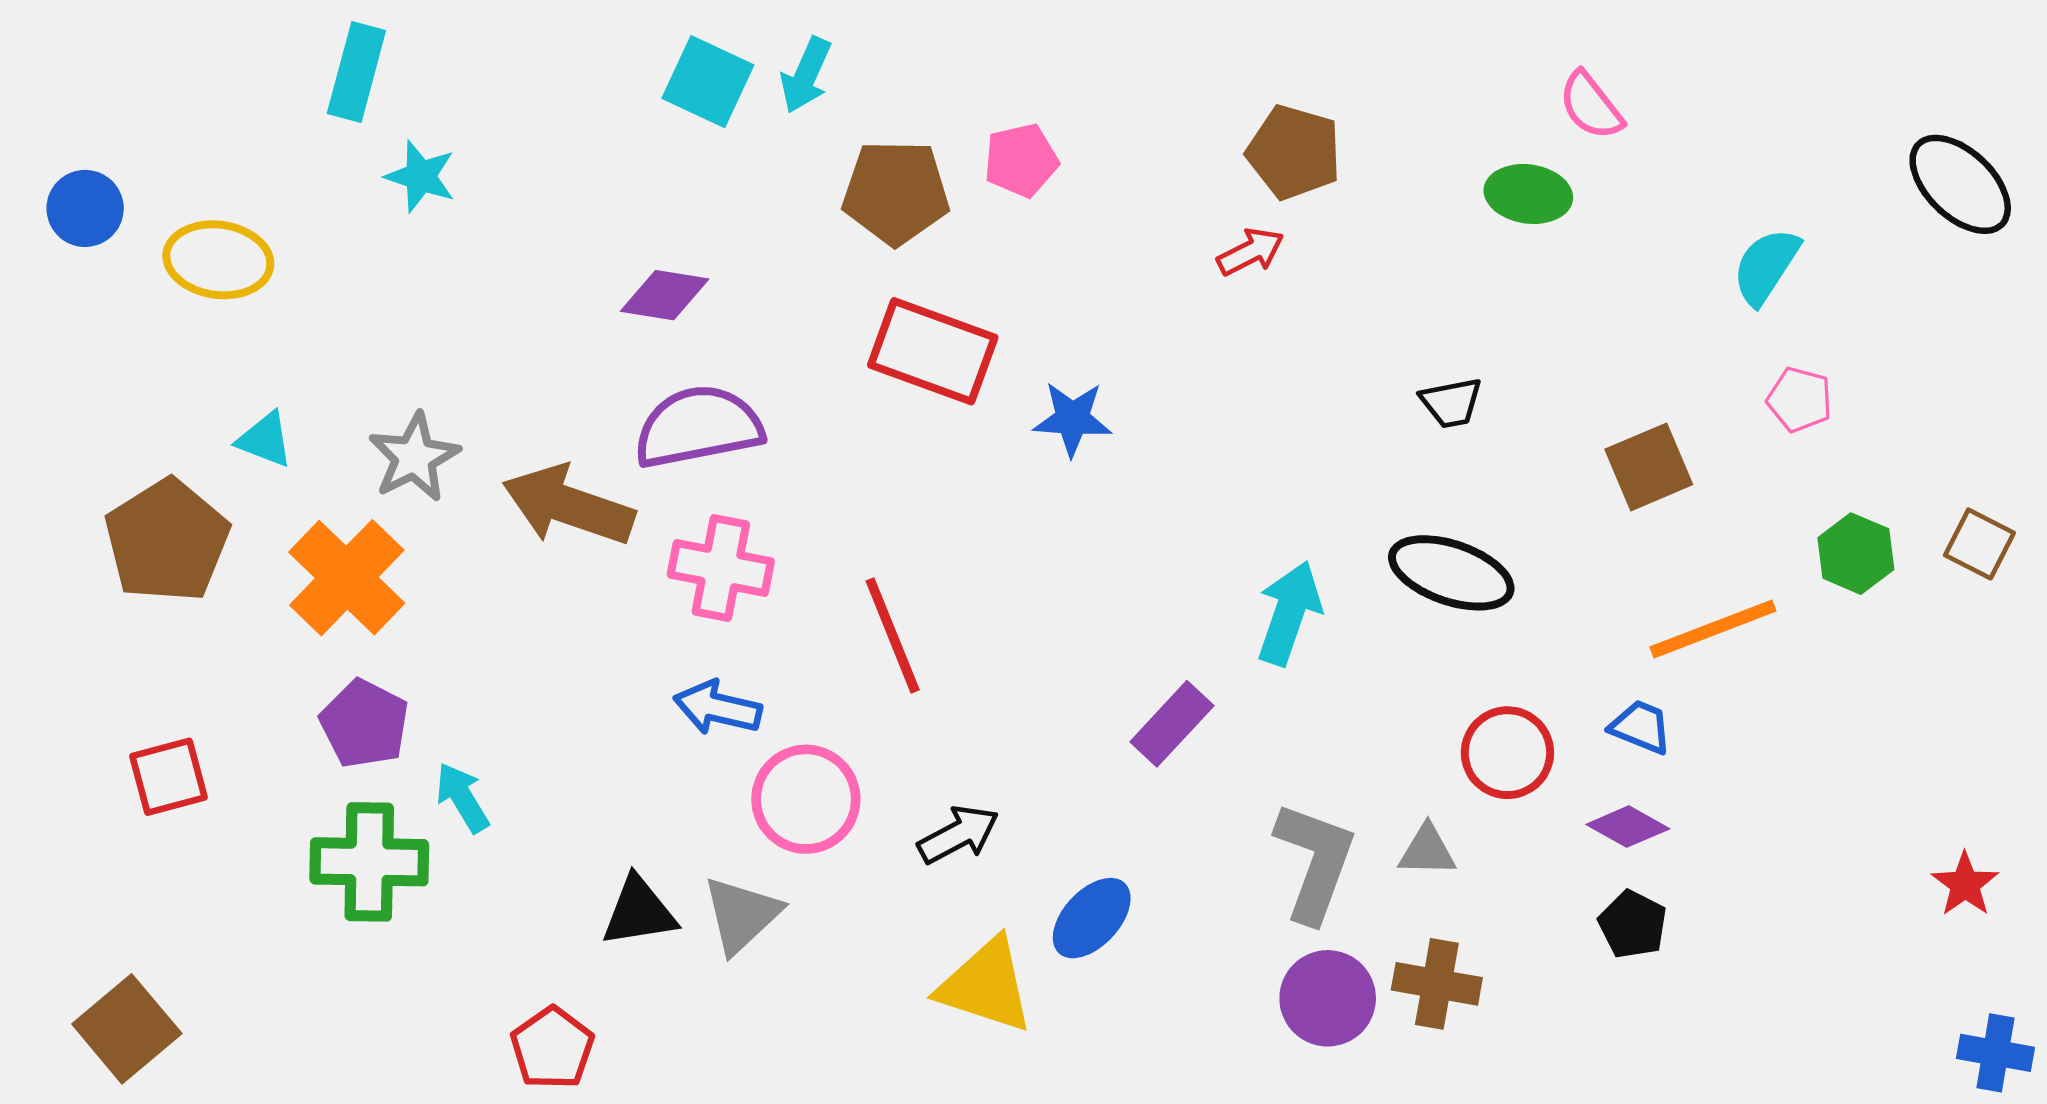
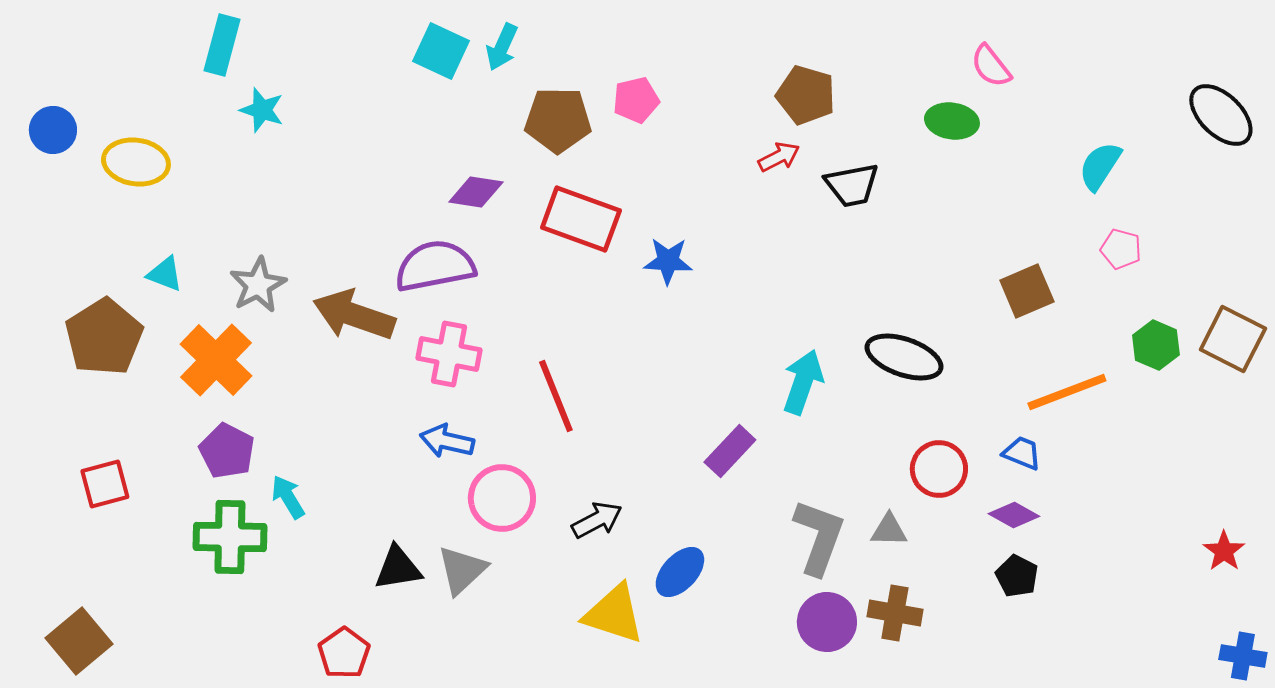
purple diamond: (665, 295) -> (476, 192), moved
black trapezoid: (1451, 403) -> (852, 185), moved, size x1.4
brown square: (1979, 544) -> (1233, 339), size x1.5

